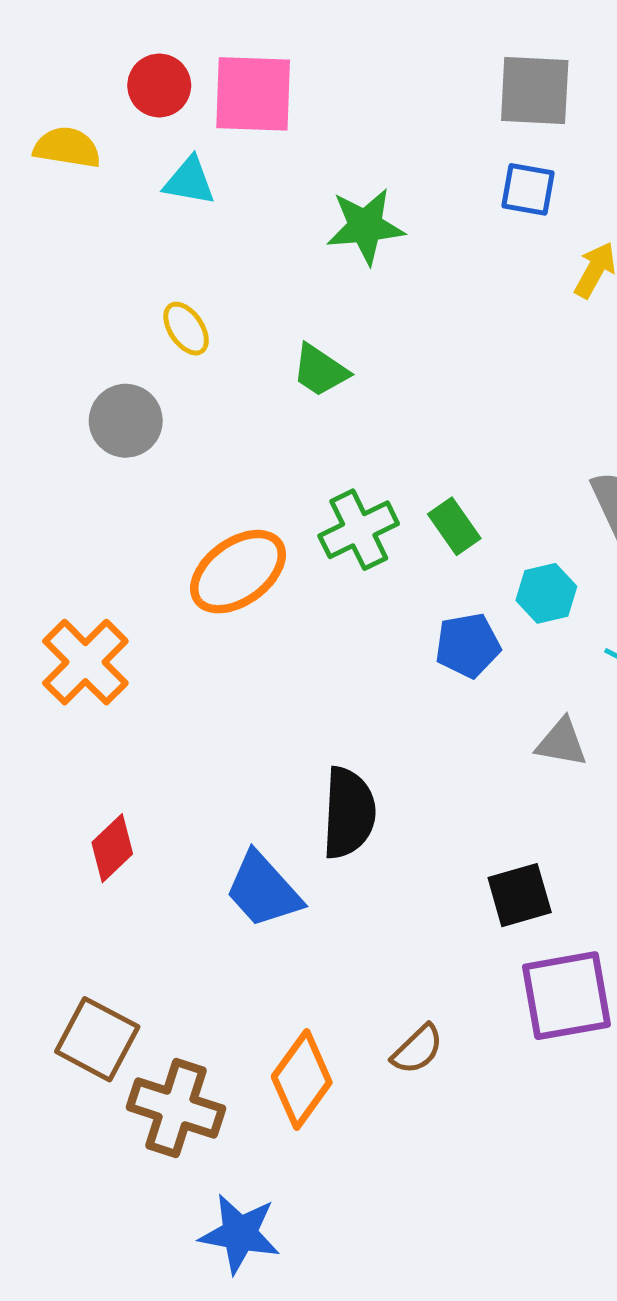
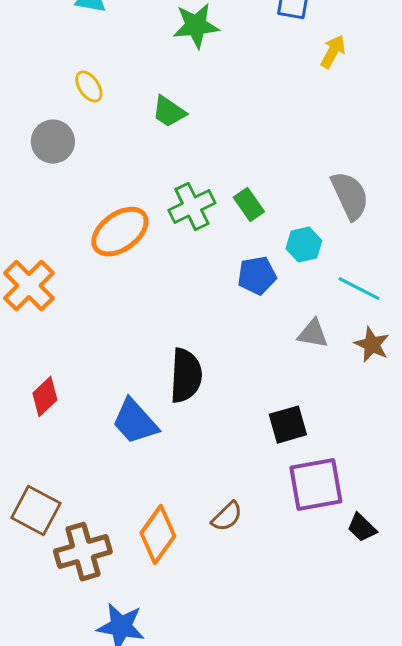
brown cross: (176, 1108) -> (83, 552), turned -34

